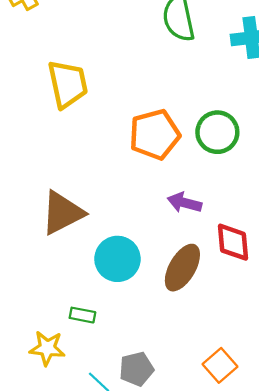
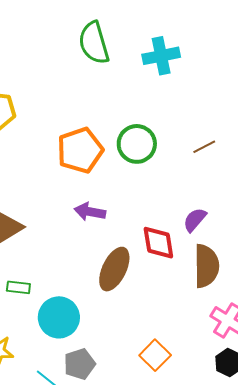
purple arrow: (185, 203) -> (90, 212), moved
cyan circle: (117, 259) -> (59, 317), moved
green rectangle: (82, 315) -> (18, 287), moved

